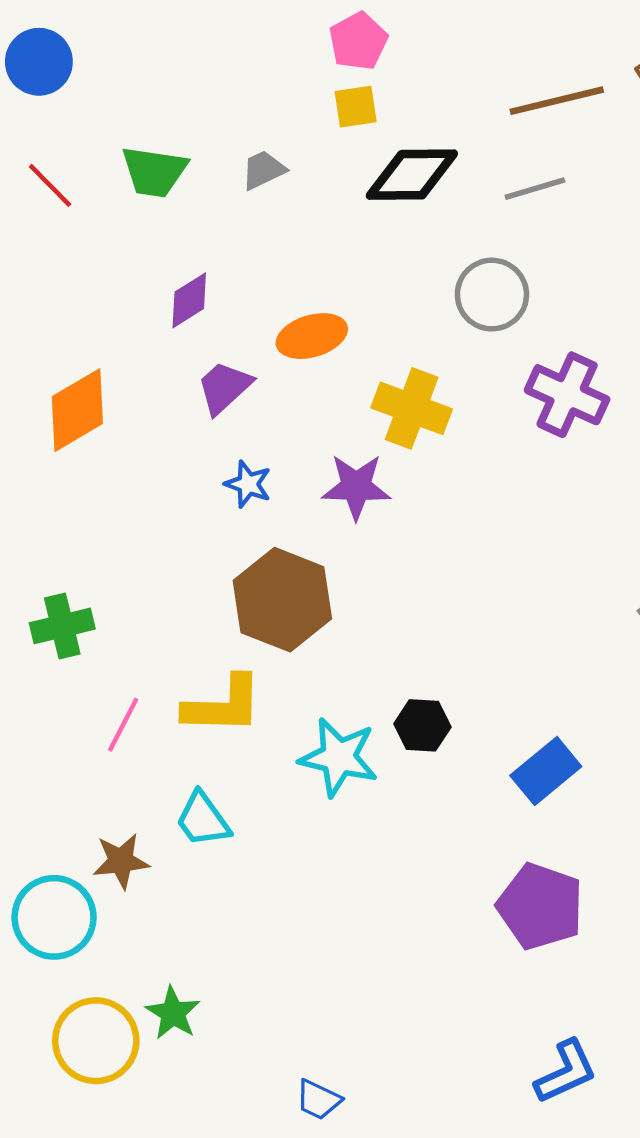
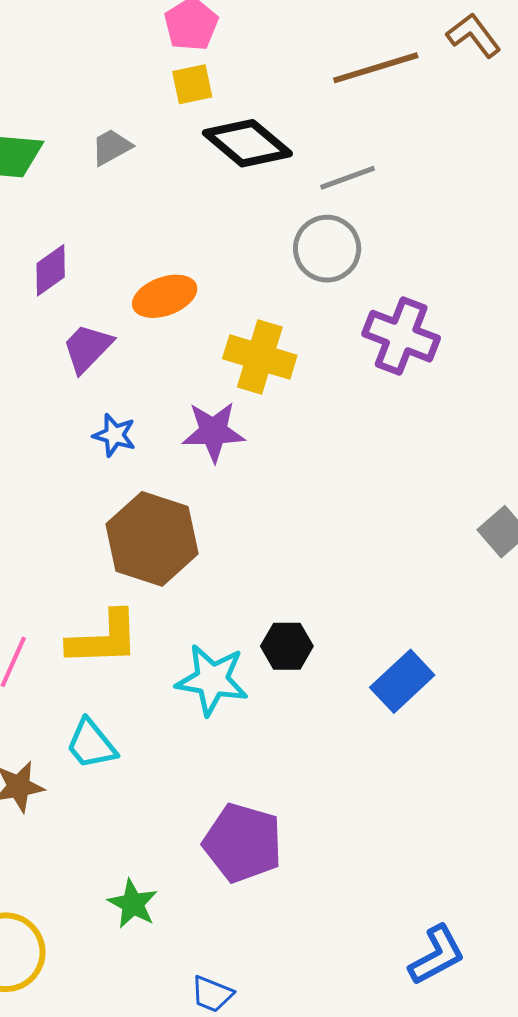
black diamond: (412, 175) -> (247, 143), turned 44
gray line: (535, 189) -> (348, 178), moved
purple pentagon: (540, 906) -> (243, 843), moved
green star: (173, 1013) -> (133, 904), moved

